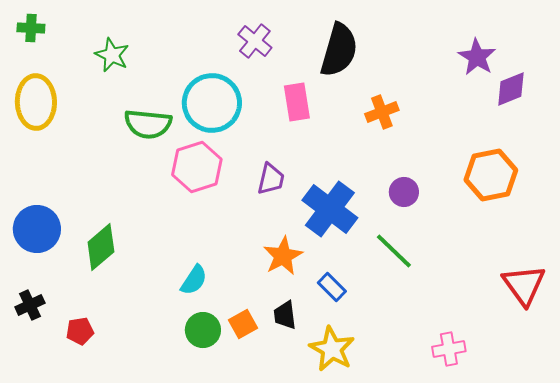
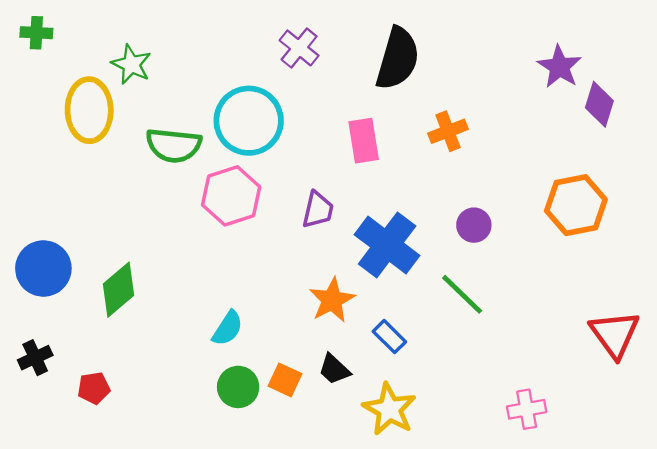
purple diamond: (511, 89) -> (599, 104), turned -51
yellow ellipse: (36, 102) -> (89, 110), moved
pink rectangle: (297, 102) -> (364, 141), moved
black trapezoid: (285, 315) -> (334, 369), turned -40
orange square: (243, 324) -> (285, 380), turned -36

